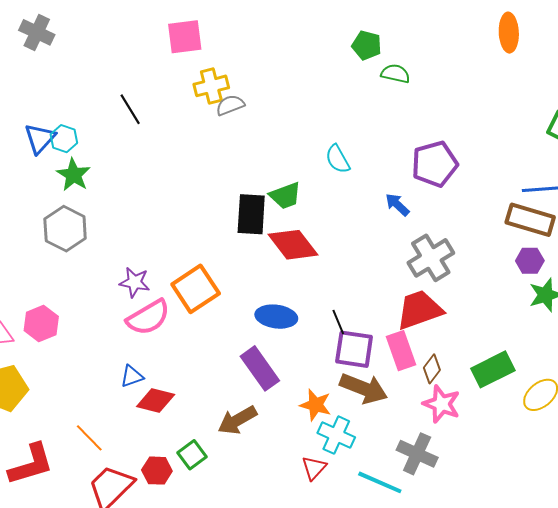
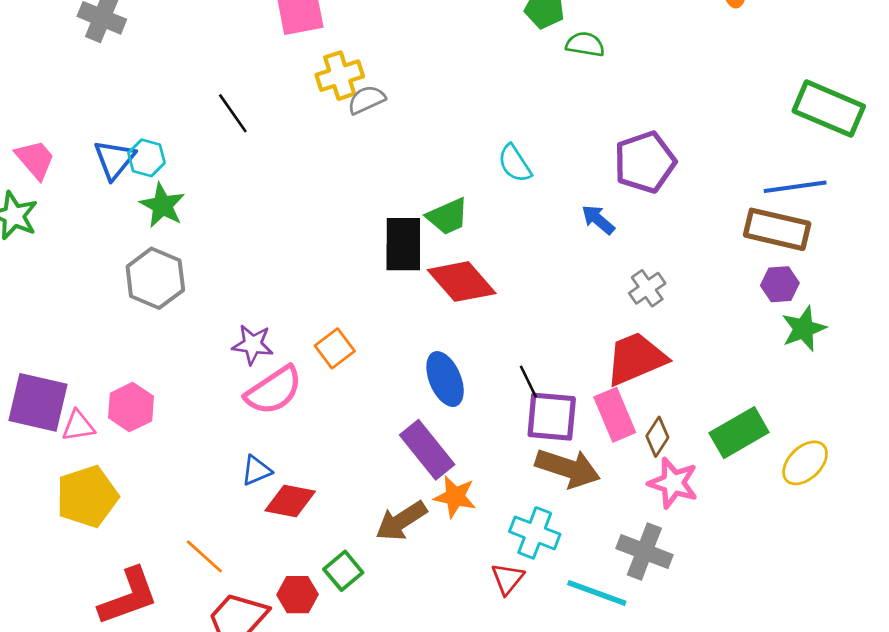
gray cross: (431, 258) -> (647, 288), size x0.6
orange square: (196, 289) -> (335, 348), size x0.6
blue ellipse: (276, 317) -> (445, 379), turned 63
orange star: (316, 405) -> (455, 497), moved

